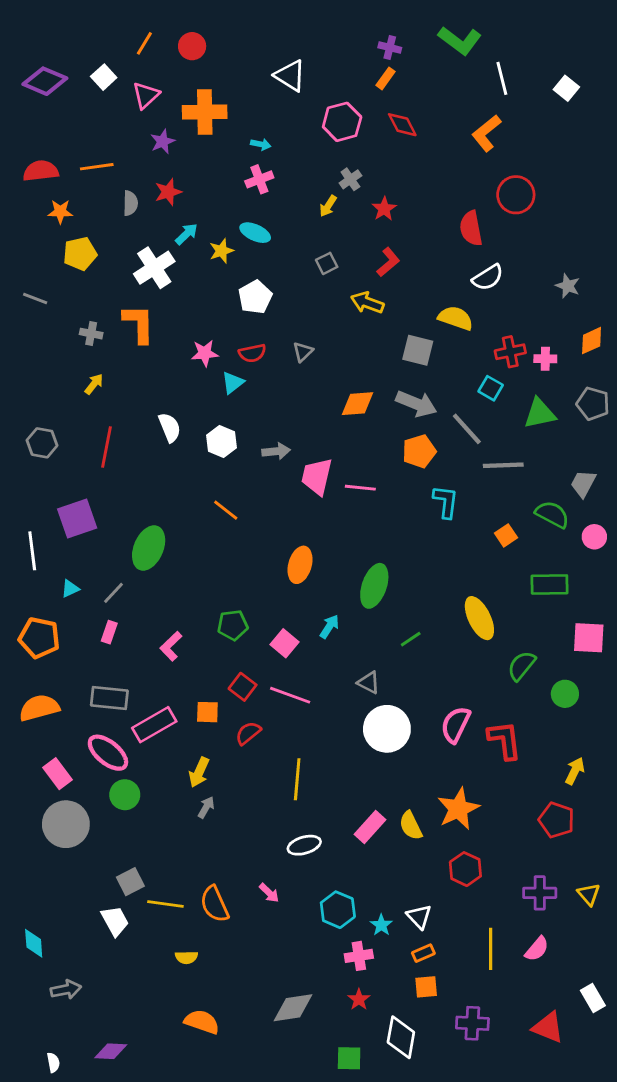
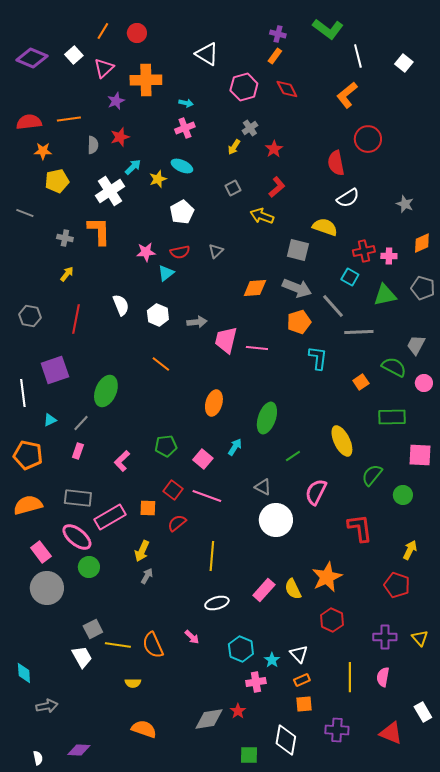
pink semicircle: (456, 725) -> (316, 492), moved
pink semicircle: (537, 949) -> (383, 677), turned 150
red star: (359, 999) -> (238, 711), moved

